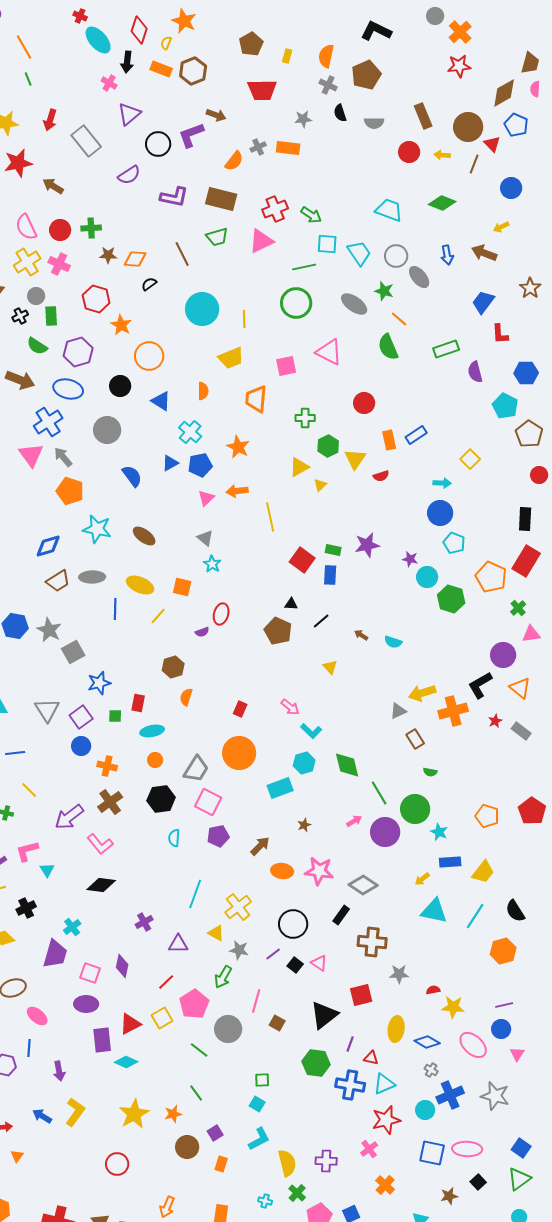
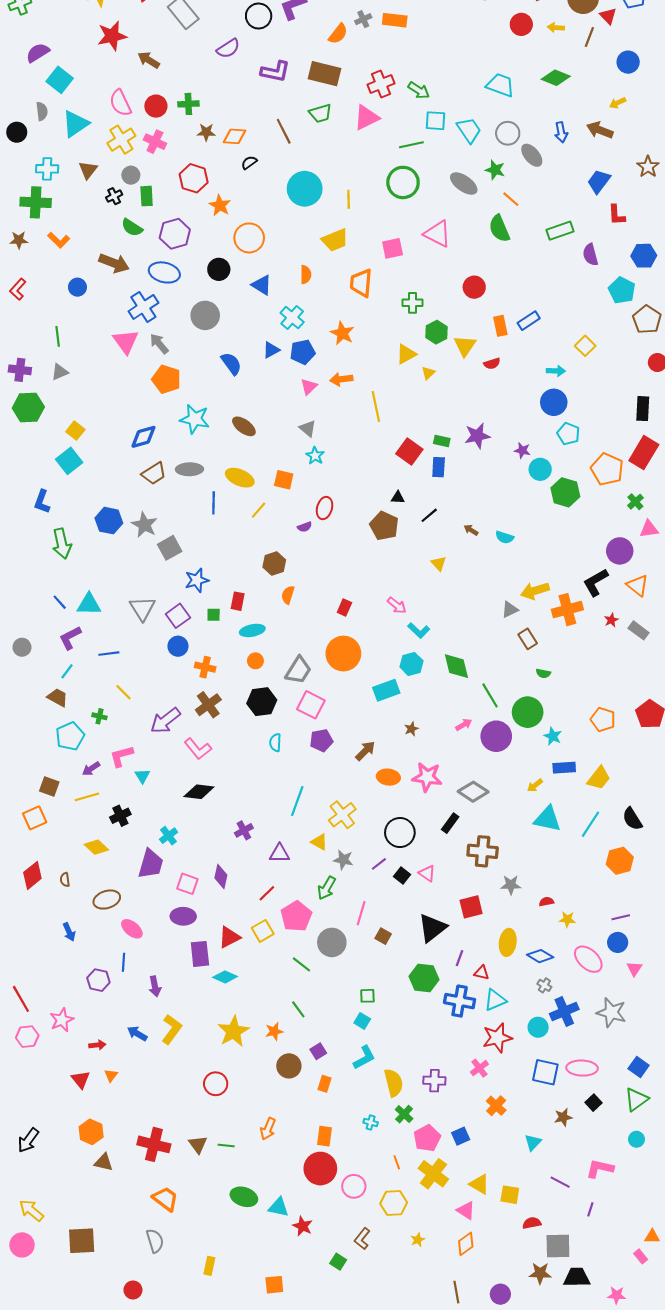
yellow star: (453, 1007) -> (567, 919), size x0.7

